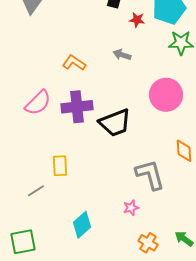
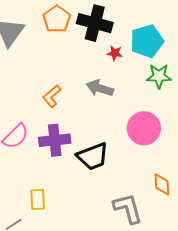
gray arrow: (122, 55) -> (100, 88), size x1.5
orange L-shape: (74, 63) -> (52, 96), turned -75

